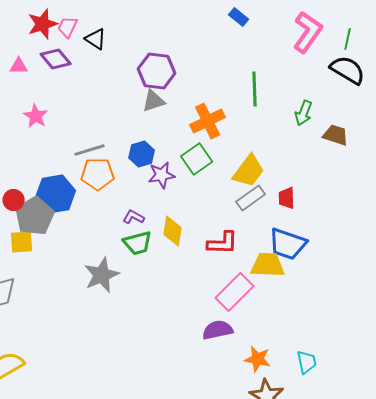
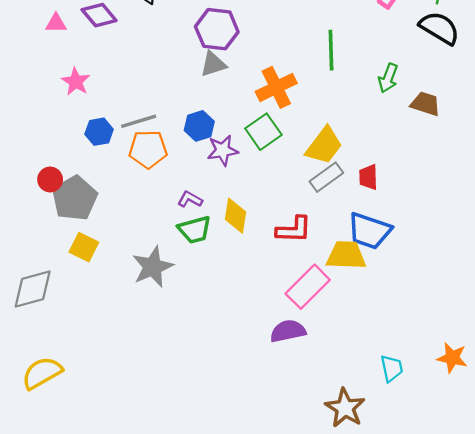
blue hexagon: (56, 194) -> (99, 132), moved, size x0.6
yellow square: (22, 242) -> (84, 247), moved, turned 30
orange star: (258, 359) -> (452, 358), moved

